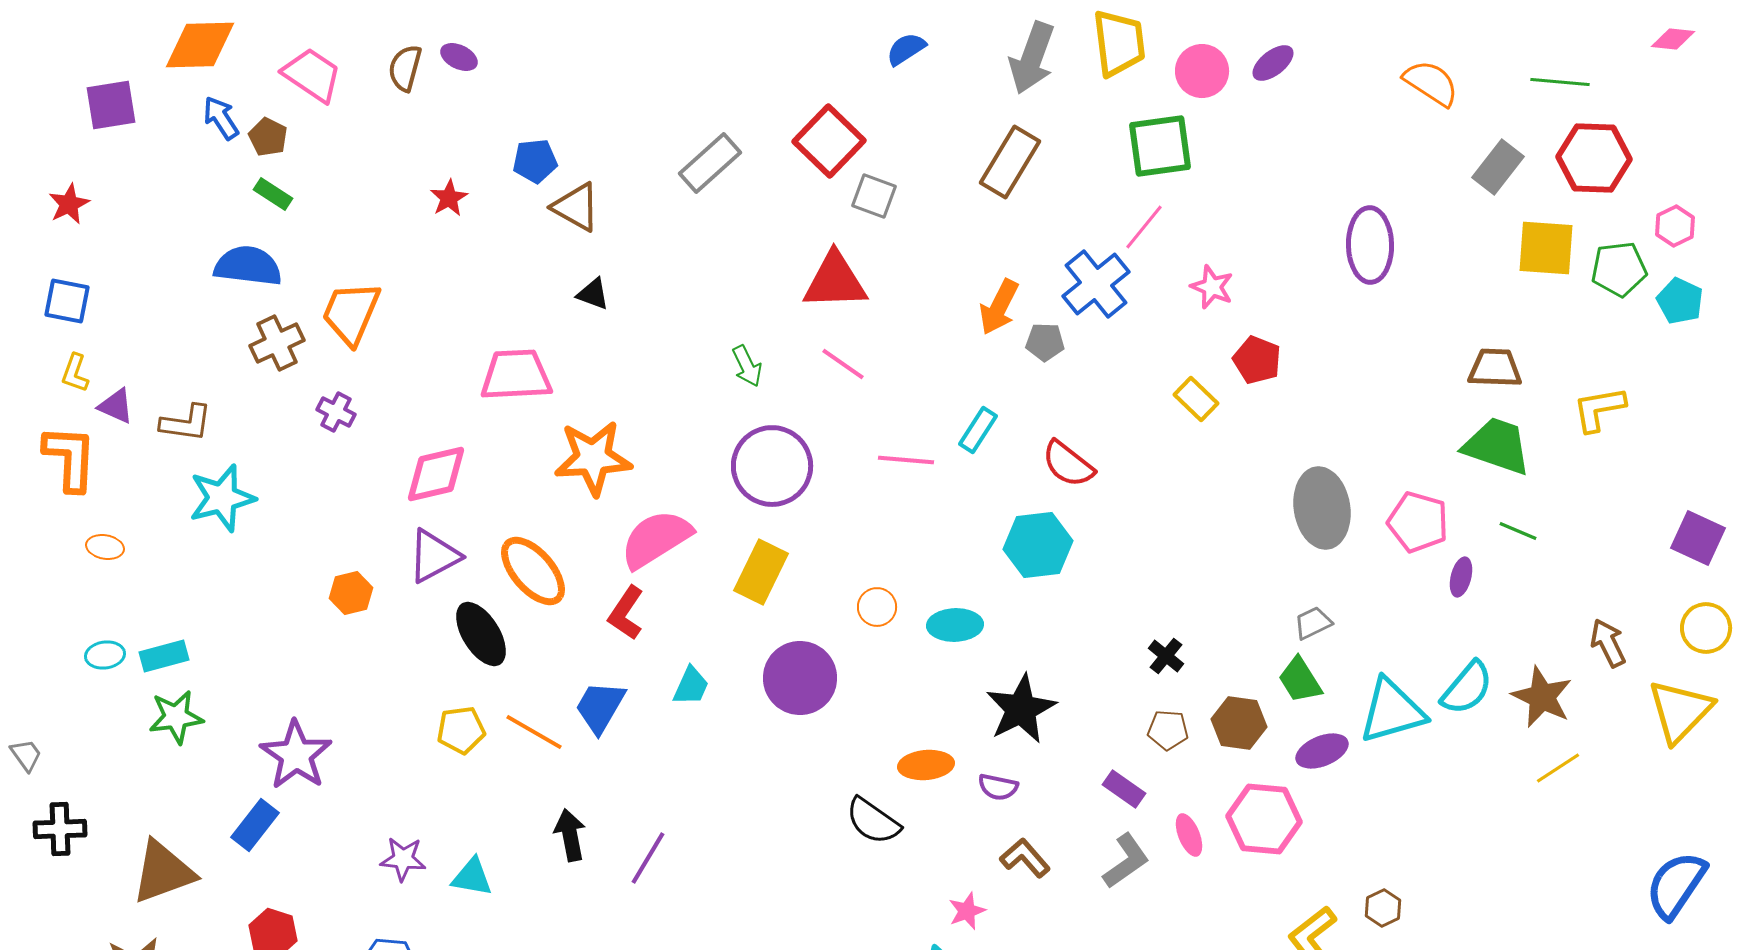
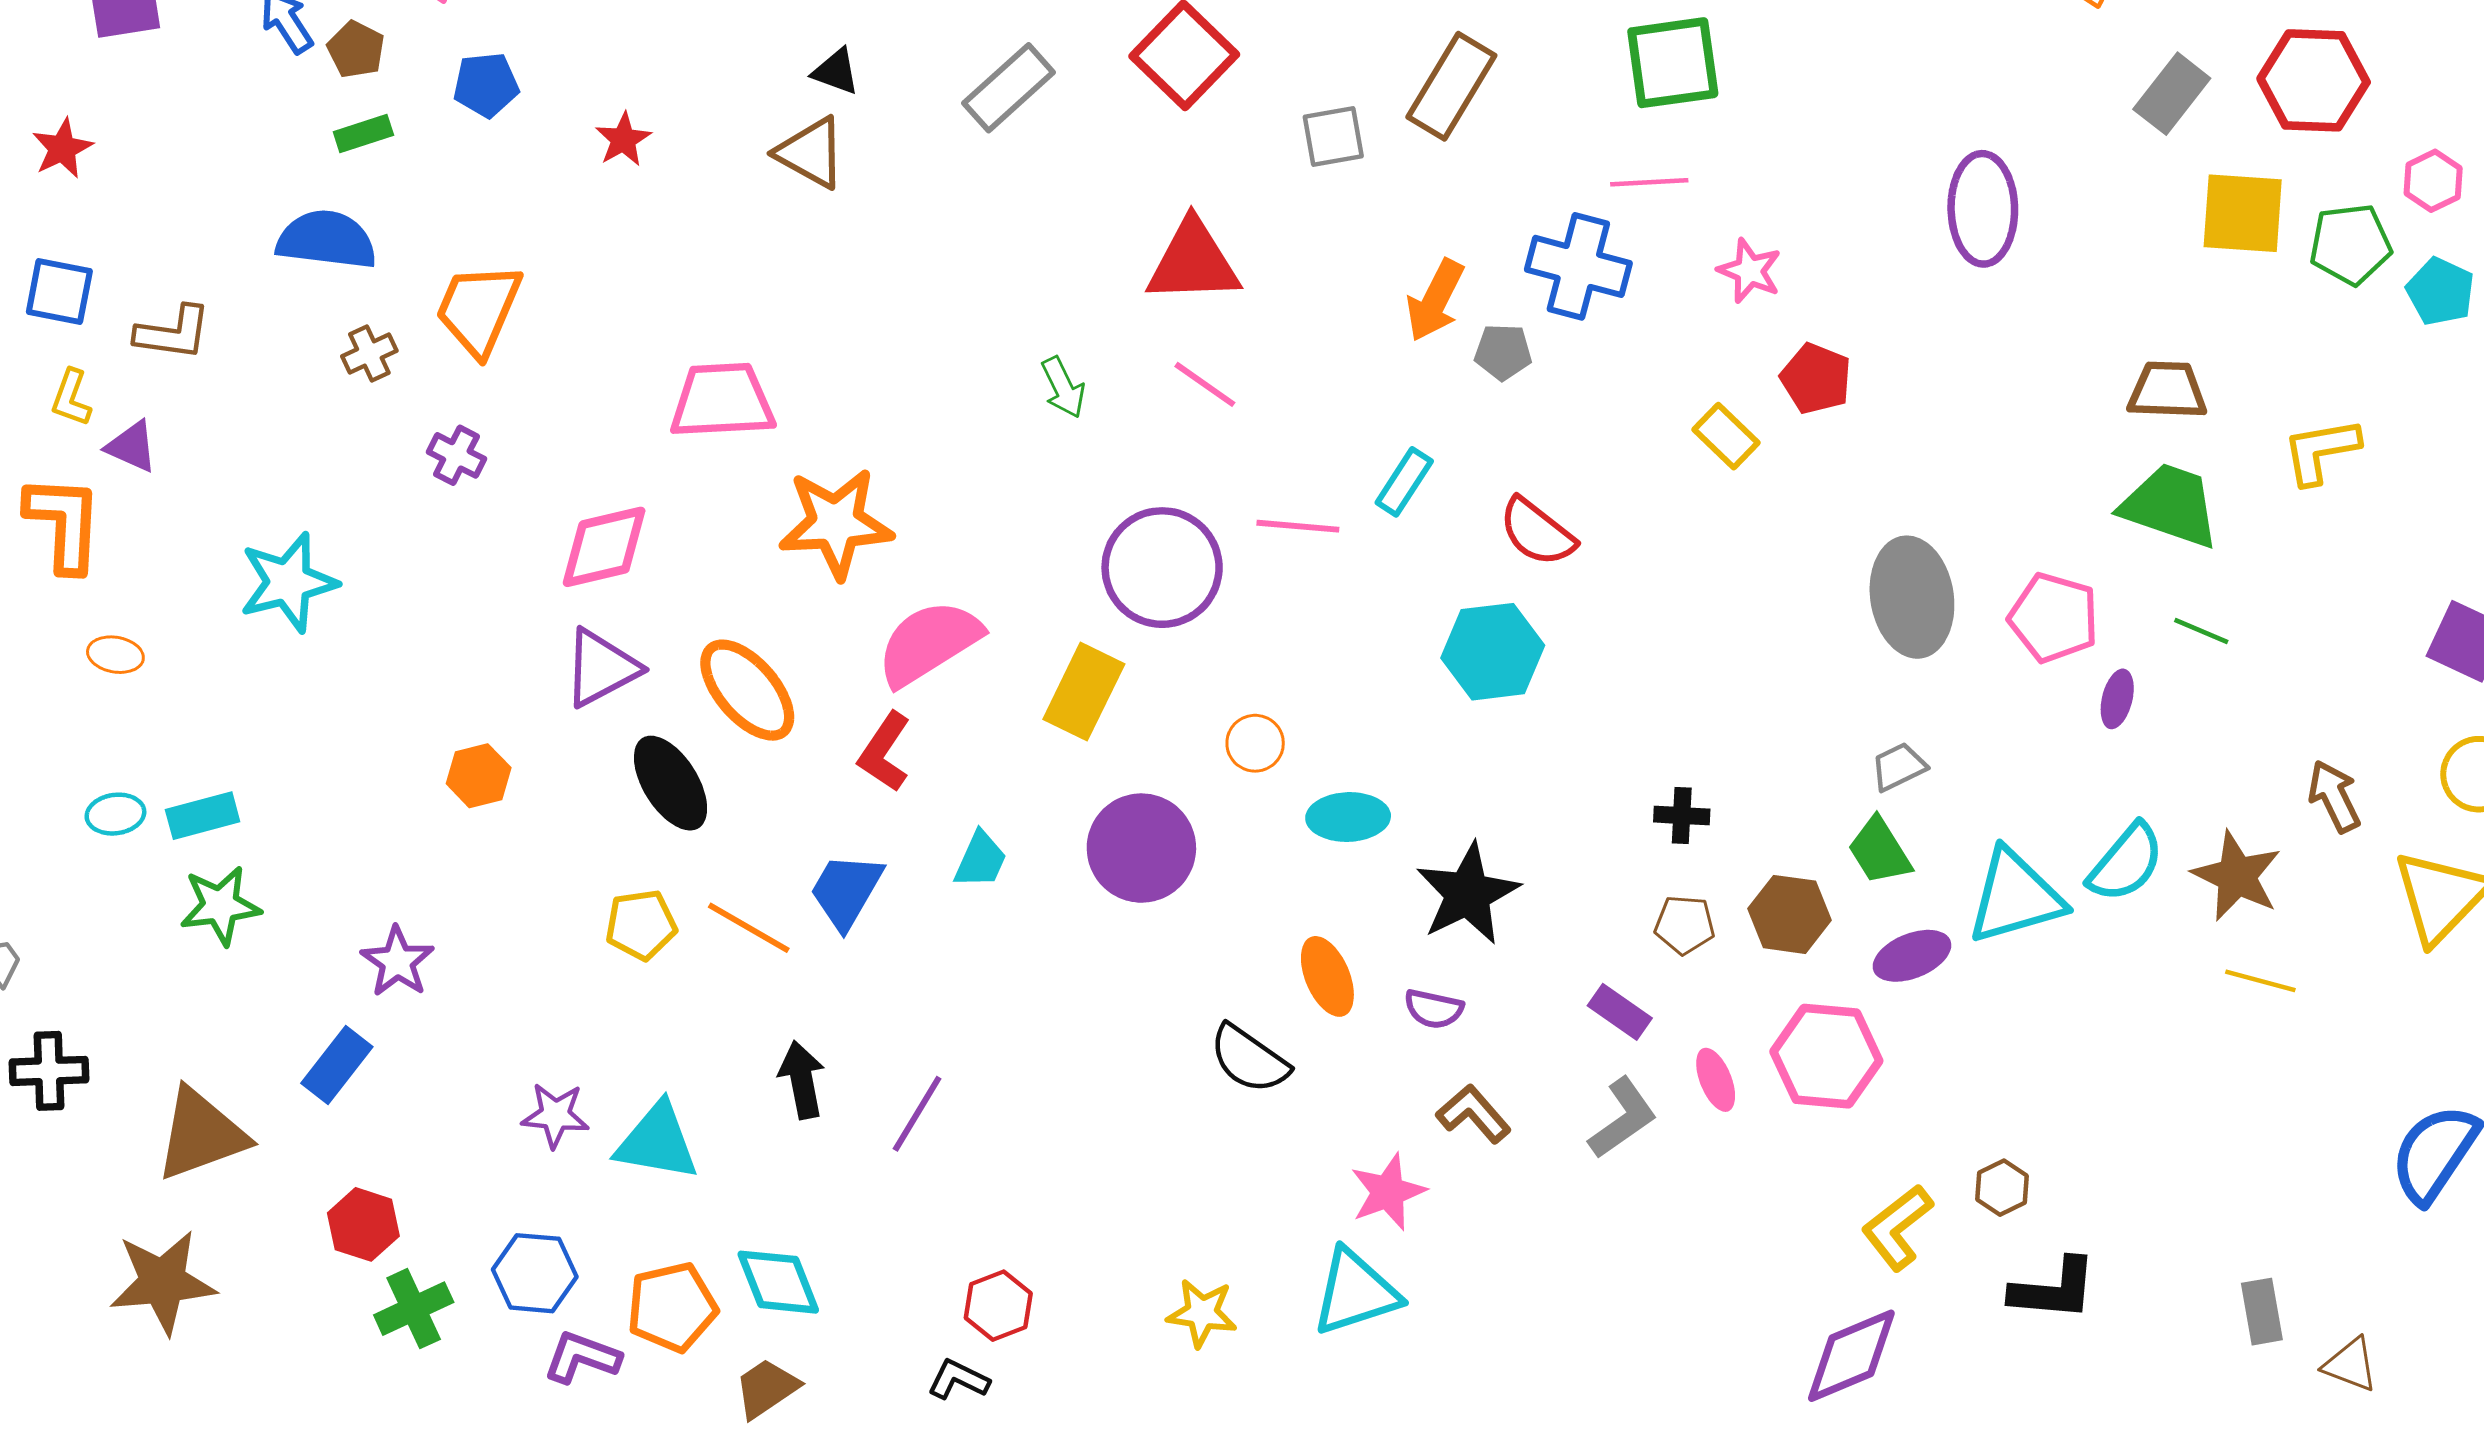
blue pentagon: (535, 161) -> (486, 85), moved
green rectangle: (273, 194) -> (363, 134), turned -51
gray square: (874, 196) -> (1333, 136), moved, turned -30
pink line: (1144, 227) -> (1649, 182), turned 48
blue cross: (1096, 284) -> (1578, 266), turned -36
black triangle: (593, 294) -> (836, 72), moved
brown cross: (277, 343) -> (369, 353), size x0.7
brown L-shape: (186, 423) -> (173, 333), moved
purple circle: (772, 466) -> (1162, 568), moved
orange hexagon: (351, 593) -> (479, 776), moved
cyan ellipse: (955, 625) -> (1348, 817), moved
black cross: (1166, 656) -> (1682, 816), turned -36
purple star: (296, 755) -> (397, 962), size x0.7
orange ellipse: (926, 765) -> (1327, 976), turned 72
yellow line: (1558, 768) -> (2260, 981), turned 48
cyan triangle: (472, 877) -> (657, 1142), size x1.4
pink star: (967, 911) -> (1388, 1192), size x1.4

